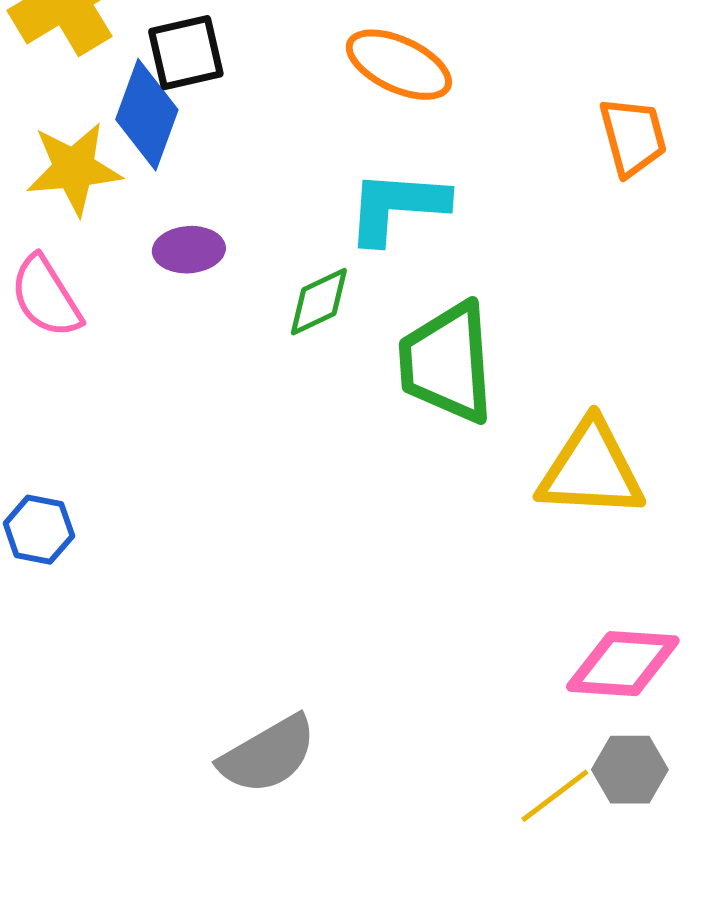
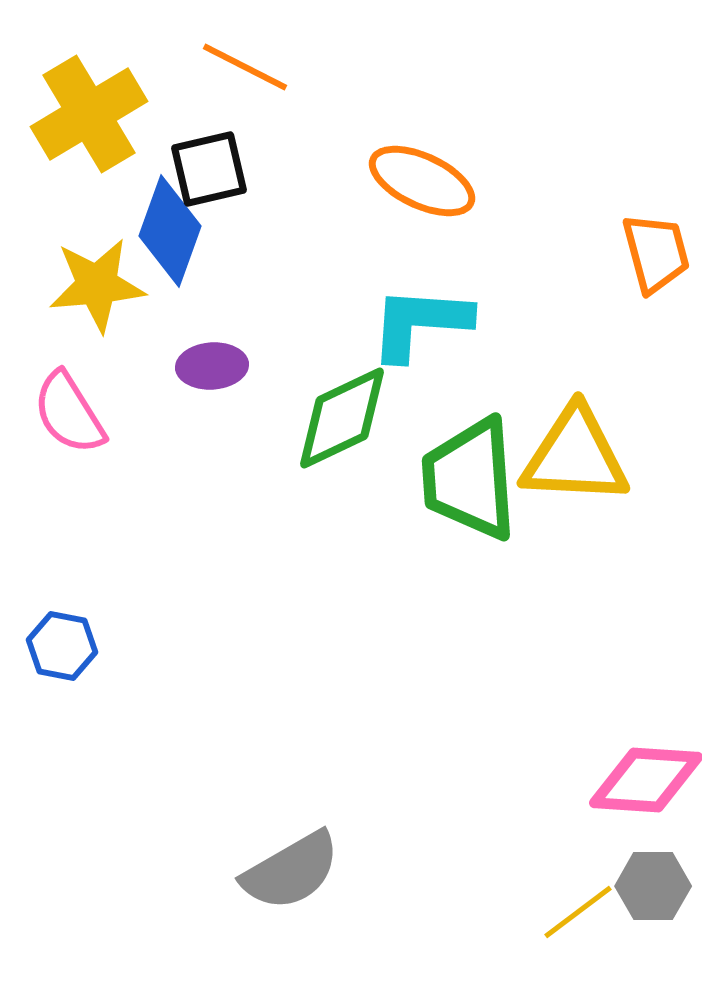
green diamond: (319, 302) -> (342, 418), size x1.5
yellow triangle: (591, 470) -> (575, 456), moved

